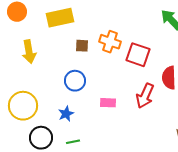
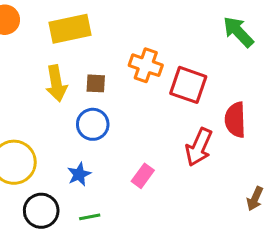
brown square: (82, 46) -> (96, 83), moved
yellow arrow: (29, 52) -> (56, 83), moved
pink rectangle: (108, 103) -> (143, 176), moved, turned -56

